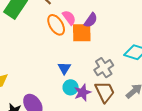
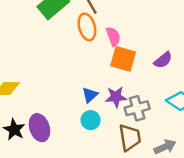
purple semicircle: (91, 20) -> (163, 60), moved
orange ellipse: (56, 25) -> (87, 27), moved
purple star: (83, 92) -> (116, 97), moved

